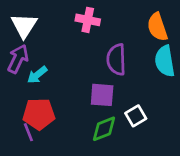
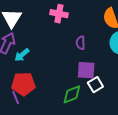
purple semicircle: (116, 59) -> (81, 43), size x0.6
purple square: (102, 95) -> (86, 70), moved

